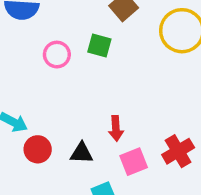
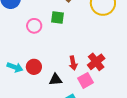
red circle: (38, 149) -> (34, 67), moved
red cross: (178, 151) -> (96, 62), moved

